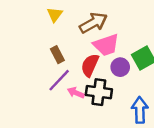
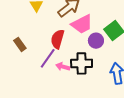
brown rectangle: (57, 55) -> (20, 44), moved
red semicircle: (90, 65) -> (58, 39), moved

